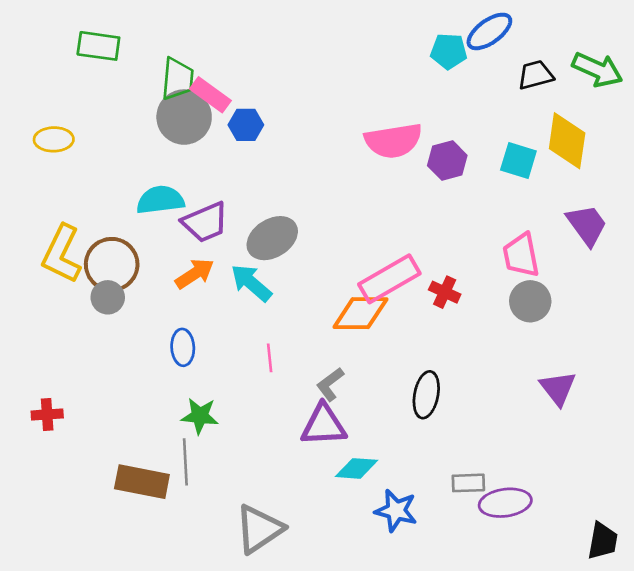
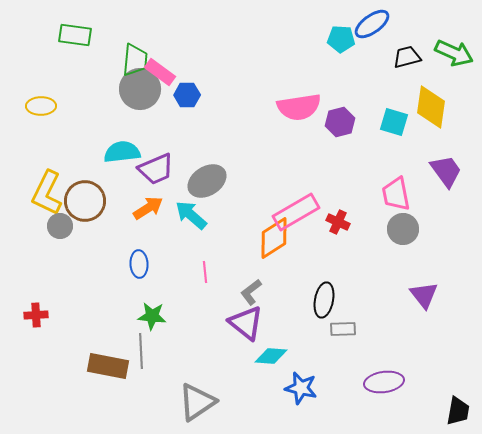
gray circle: (108, 297) -> (60, 226), moved
orange diamond: (360, 313) -> (274, 238), turned -33
purple triangle: (324, 425) -> (246, 323), turned 42
gray rectangle: (468, 483) -> (343, 329), moved

